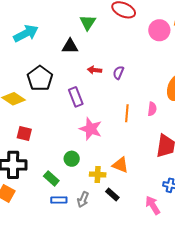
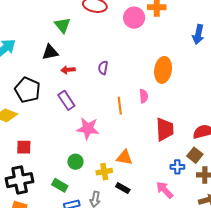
red arrow: (95, 70) -> (68, 70), moved

